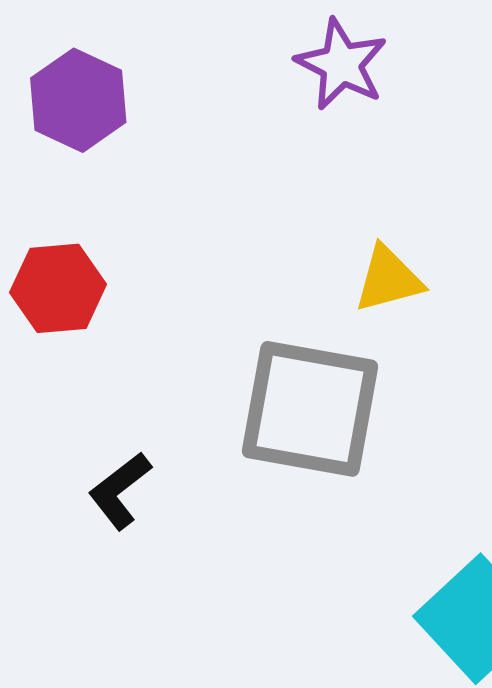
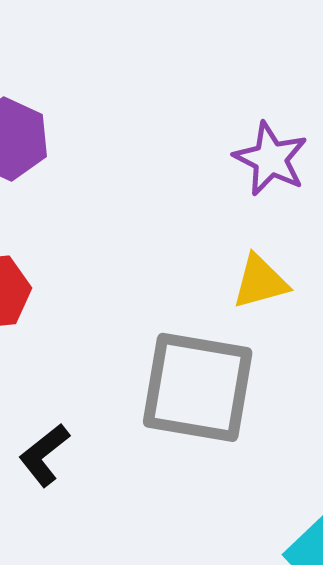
purple star: (341, 64) -> (271, 159), moved

